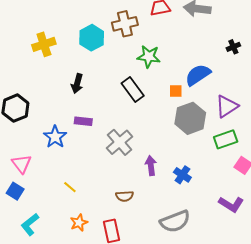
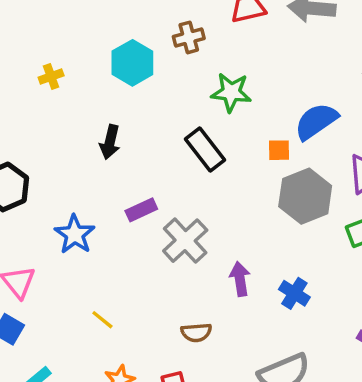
brown cross: (125, 24) -> (189, 37), size x0.7
yellow cross: (44, 44) -> (51, 77), size x0.6
purple rectangle: (83, 121) -> (141, 210), moved, turned -30

